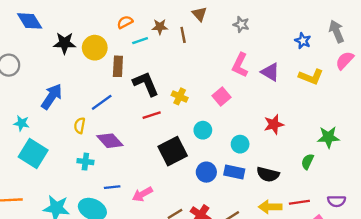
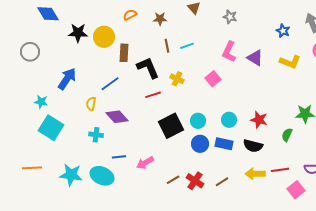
brown line: (183, 35) -> (167, 46), moved
cyan line: (140, 41) -> (187, 46), moved
red star: (274, 124) -> (259, 120), moved, turned 30
cyan circle: (203, 130) -> (198, 121), moved

